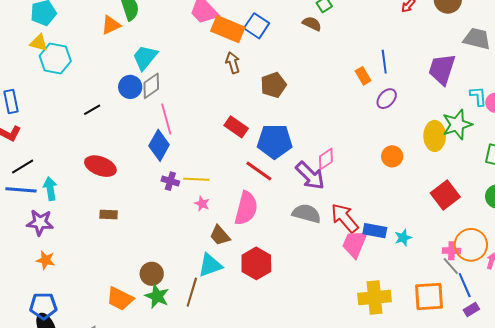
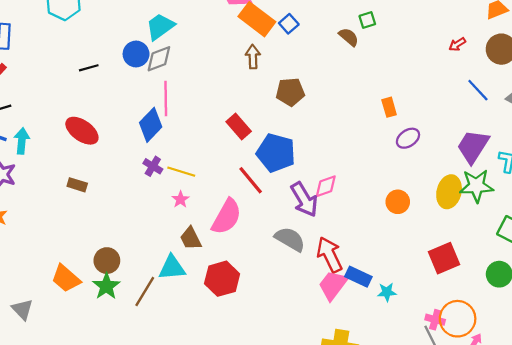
blue square: (257, 26) -> (289, 24), size x0.7
blue line: (384, 62) -> (478, 90), moved, turned -50
purple trapezoid: (442, 69) -> (473, 146), moved

